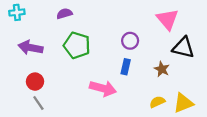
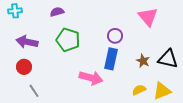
black triangle: (183, 48) -> (168, 59), moved
blue rectangle: (126, 67) -> (111, 59), size x1.5
red circle: (35, 82) -> (24, 67), moved

